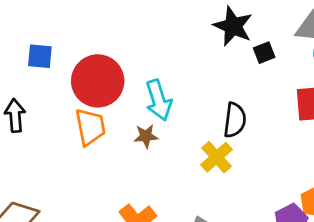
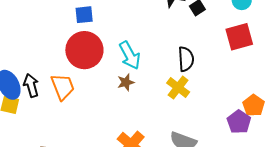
blue square: (40, 56) -> (84, 15), moved
orange trapezoid: (90, 127) -> (63, 87), moved

